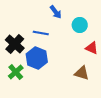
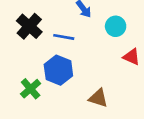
black cross: (15, 44) -> (29, 26), moved
brown triangle: (82, 73) -> (98, 98), moved

